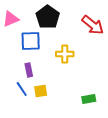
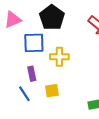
yellow cross: (65, 54) -> (59, 57), moved
yellow square: (41, 91) -> (52, 91), moved

